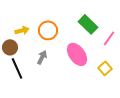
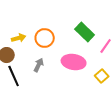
pink ellipse: (77, 54) -> (74, 62), turned -45

